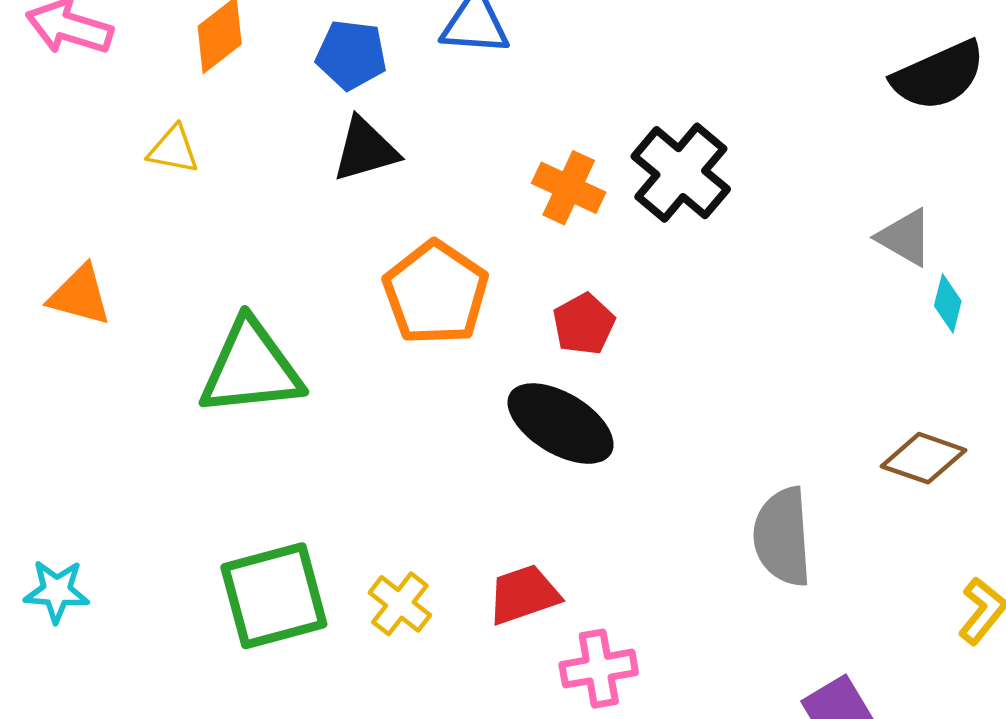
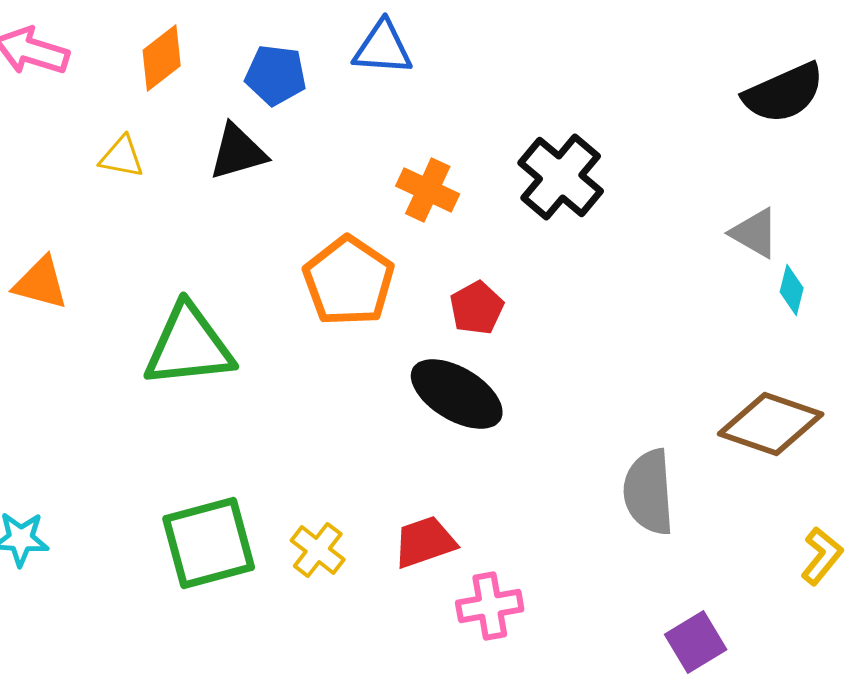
black triangle: (365, 150) -> (238, 152), moved
orange cross: (569, 188) -> (428, 190), moved
brown diamond: (923, 458) -> (771, 424), size x1.4

